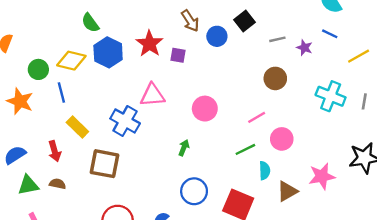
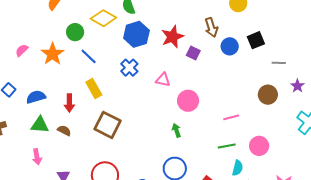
purple star: (304, 48) -> (297, 86), moved
yellow diamond: (71, 61) -> (103, 18), moved
blue line: (61, 93) -> (89, 56), turned -48
pink triangle: (152, 95) -> (163, 80), size x0.7
pink circle: (205, 109) -> (188, 101), moved
pink line: (257, 117) -> (231, 117), moved
blue cross: (125, 121) -> (129, 68), moved, size x0.7
green arrow: (184, 148) -> (176, 130), turned -56

